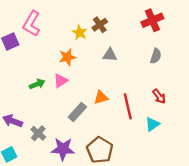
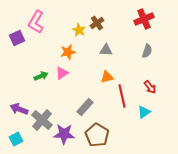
orange triangle: (101, 97) -> (107, 77), moved
gray rectangle: (77, 112) -> (85, 107), moved
gray cross: (38, 133) -> (42, 120), size x1.5

